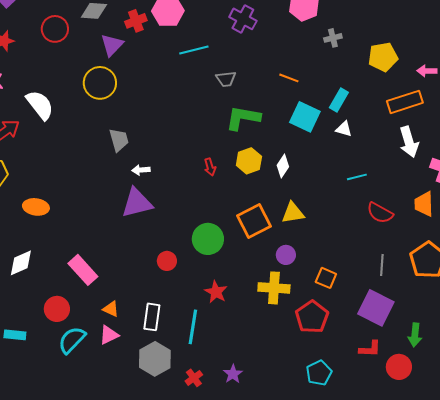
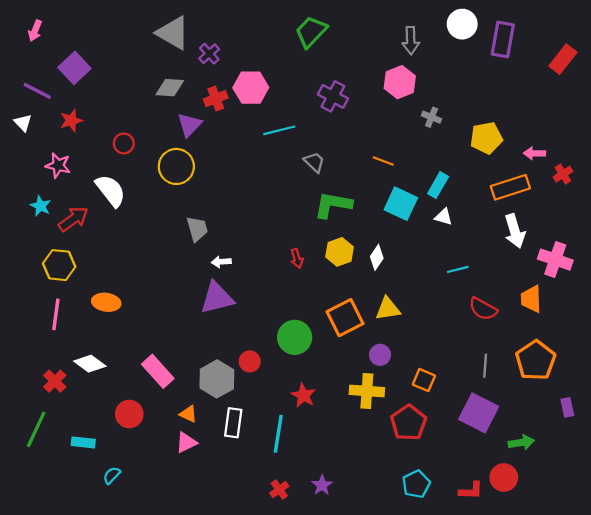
red circle: (55, 29) -> (124, 143), moved, size x0.7
gray cross: (333, 38) -> (432, 117), turned 36
gray trapezoid: (226, 79) -> (314, 162), turned -130
white diamond: (21, 263) -> (90, 364), turned 60
green arrow: (415, 335) -> (521, 442), turned -105
cyan semicircle: (72, 340) -> (112, 475), moved, size x0.6
red L-shape: (370, 349) -> (471, 491), moved
gray hexagon: (155, 359) -> (217, 379), moved

